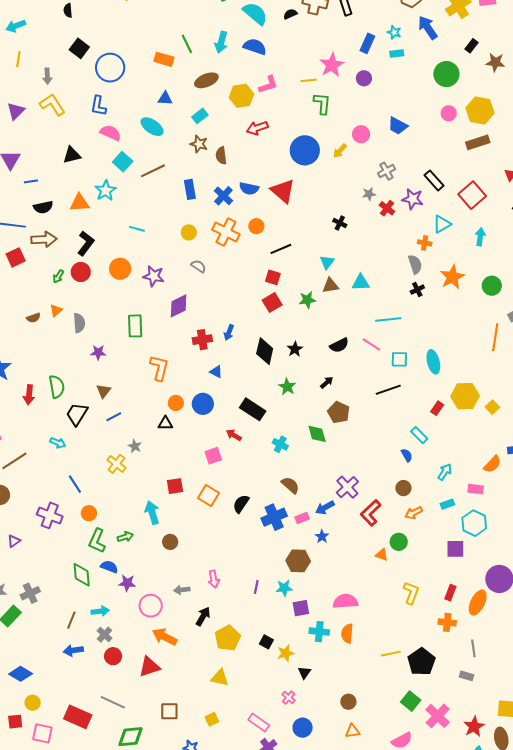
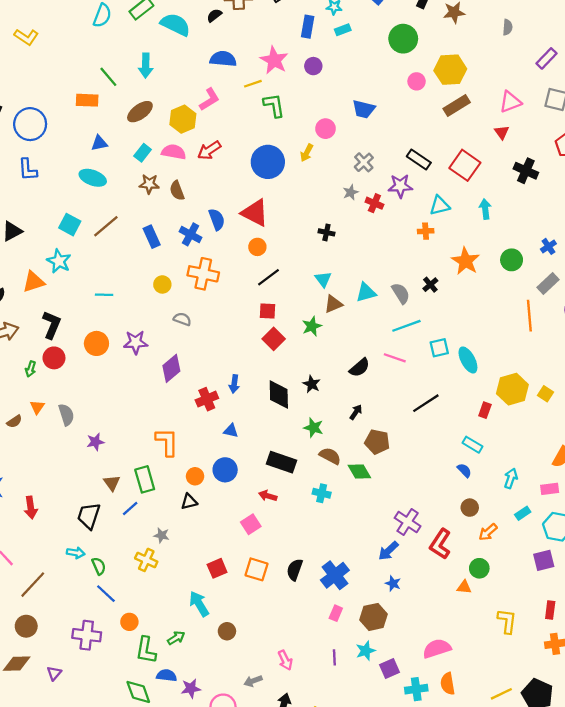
blue semicircle: (255, 47) -> (223, 59), moved
pink semicircle: (111, 133) -> (174, 152), moved
blue semicircle: (249, 189) -> (217, 219), turned -108
cyan triangle: (442, 224) -> (440, 206), turned 30
orange circle: (256, 226) -> (257, 247), moved
gray semicircle: (415, 264) -> (401, 293), moved
green rectangle: (135, 326) -> (145, 479), moved
cyan square: (399, 359) -> (439, 348), moved
green semicircle: (57, 387) -> (99, 566), moved, size x0.7
brown semicircle: (290, 485) -> (330, 456), moved
pink rectangle: (302, 518) -> (336, 613), moved, turned -32

